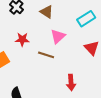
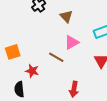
red star: (22, 39) -> (32, 71), moved

